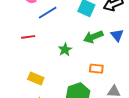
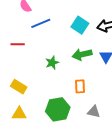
orange rectangle: (96, 69) -> (80, 86), turned 72

